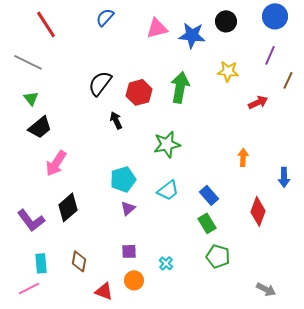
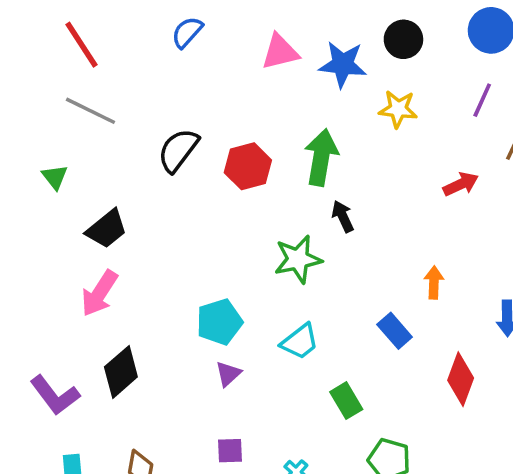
gray line: (28, 62) -> (91, 111), moved
yellow star: (228, 71) -> (398, 109), moved
black arrow: (116, 120) -> (343, 216), moved
black trapezoid: (40, 127) -> (107, 229), moved
blue rectangle: (209, 195) -> (395, 331), moved
green rectangle: (207, 223) -> (346, 401), moved

